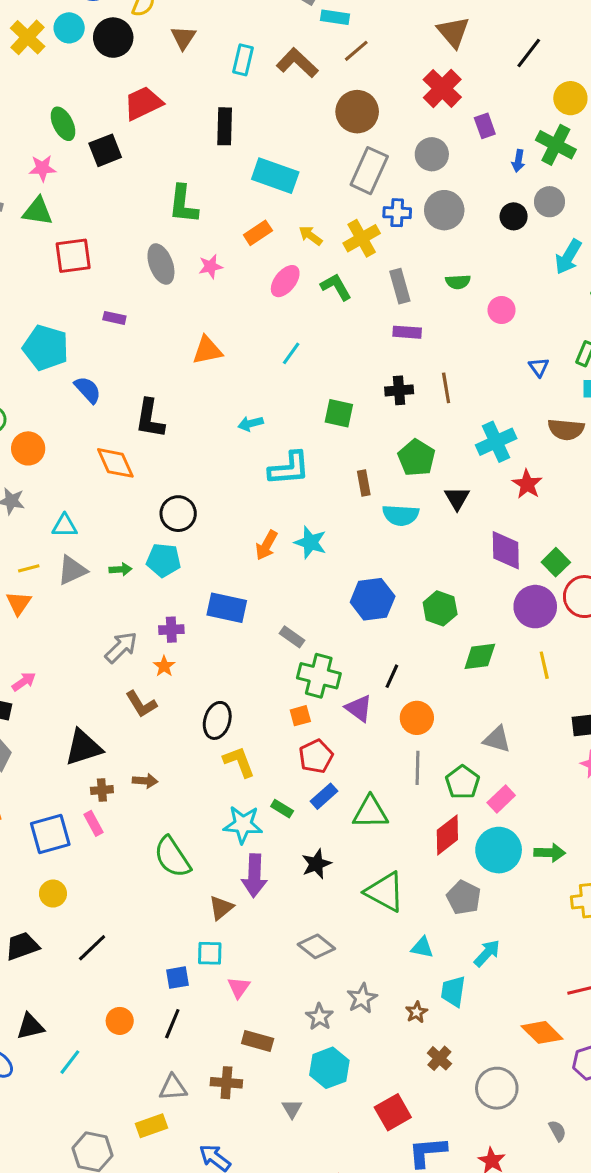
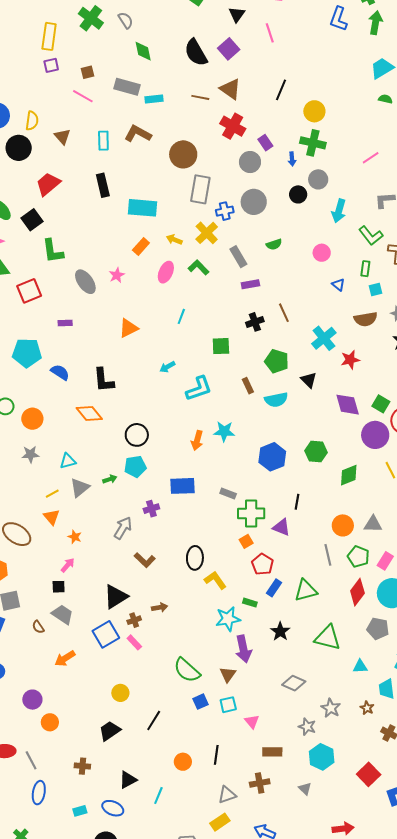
brown line: (356, 51) -> (200, 97), moved, turned 66
gray circle: (432, 154) -> (250, 162), moved
green L-shape: (183, 204) -> (53, 251), moved
pink circle: (502, 310) -> (322, 253), moved
red star: (527, 484) -> (350, 360), turned -30
orange star: (164, 666) -> (75, 537), moved
orange circle: (417, 718) -> (343, 525), moved
blue square: (50, 834) -> (106, 634), moved
green semicircle: (172, 857) -> (187, 670), moved
blue square: (177, 978) -> (200, 702), moved

